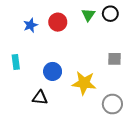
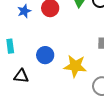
black triangle: (40, 98) -> (21, 76), moved

